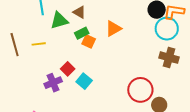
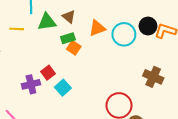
orange triangle: (113, 29) -> (97, 28), moved
cyan circle: (167, 29) -> (124, 34), moved
yellow line: (39, 44) -> (17, 29), moved

